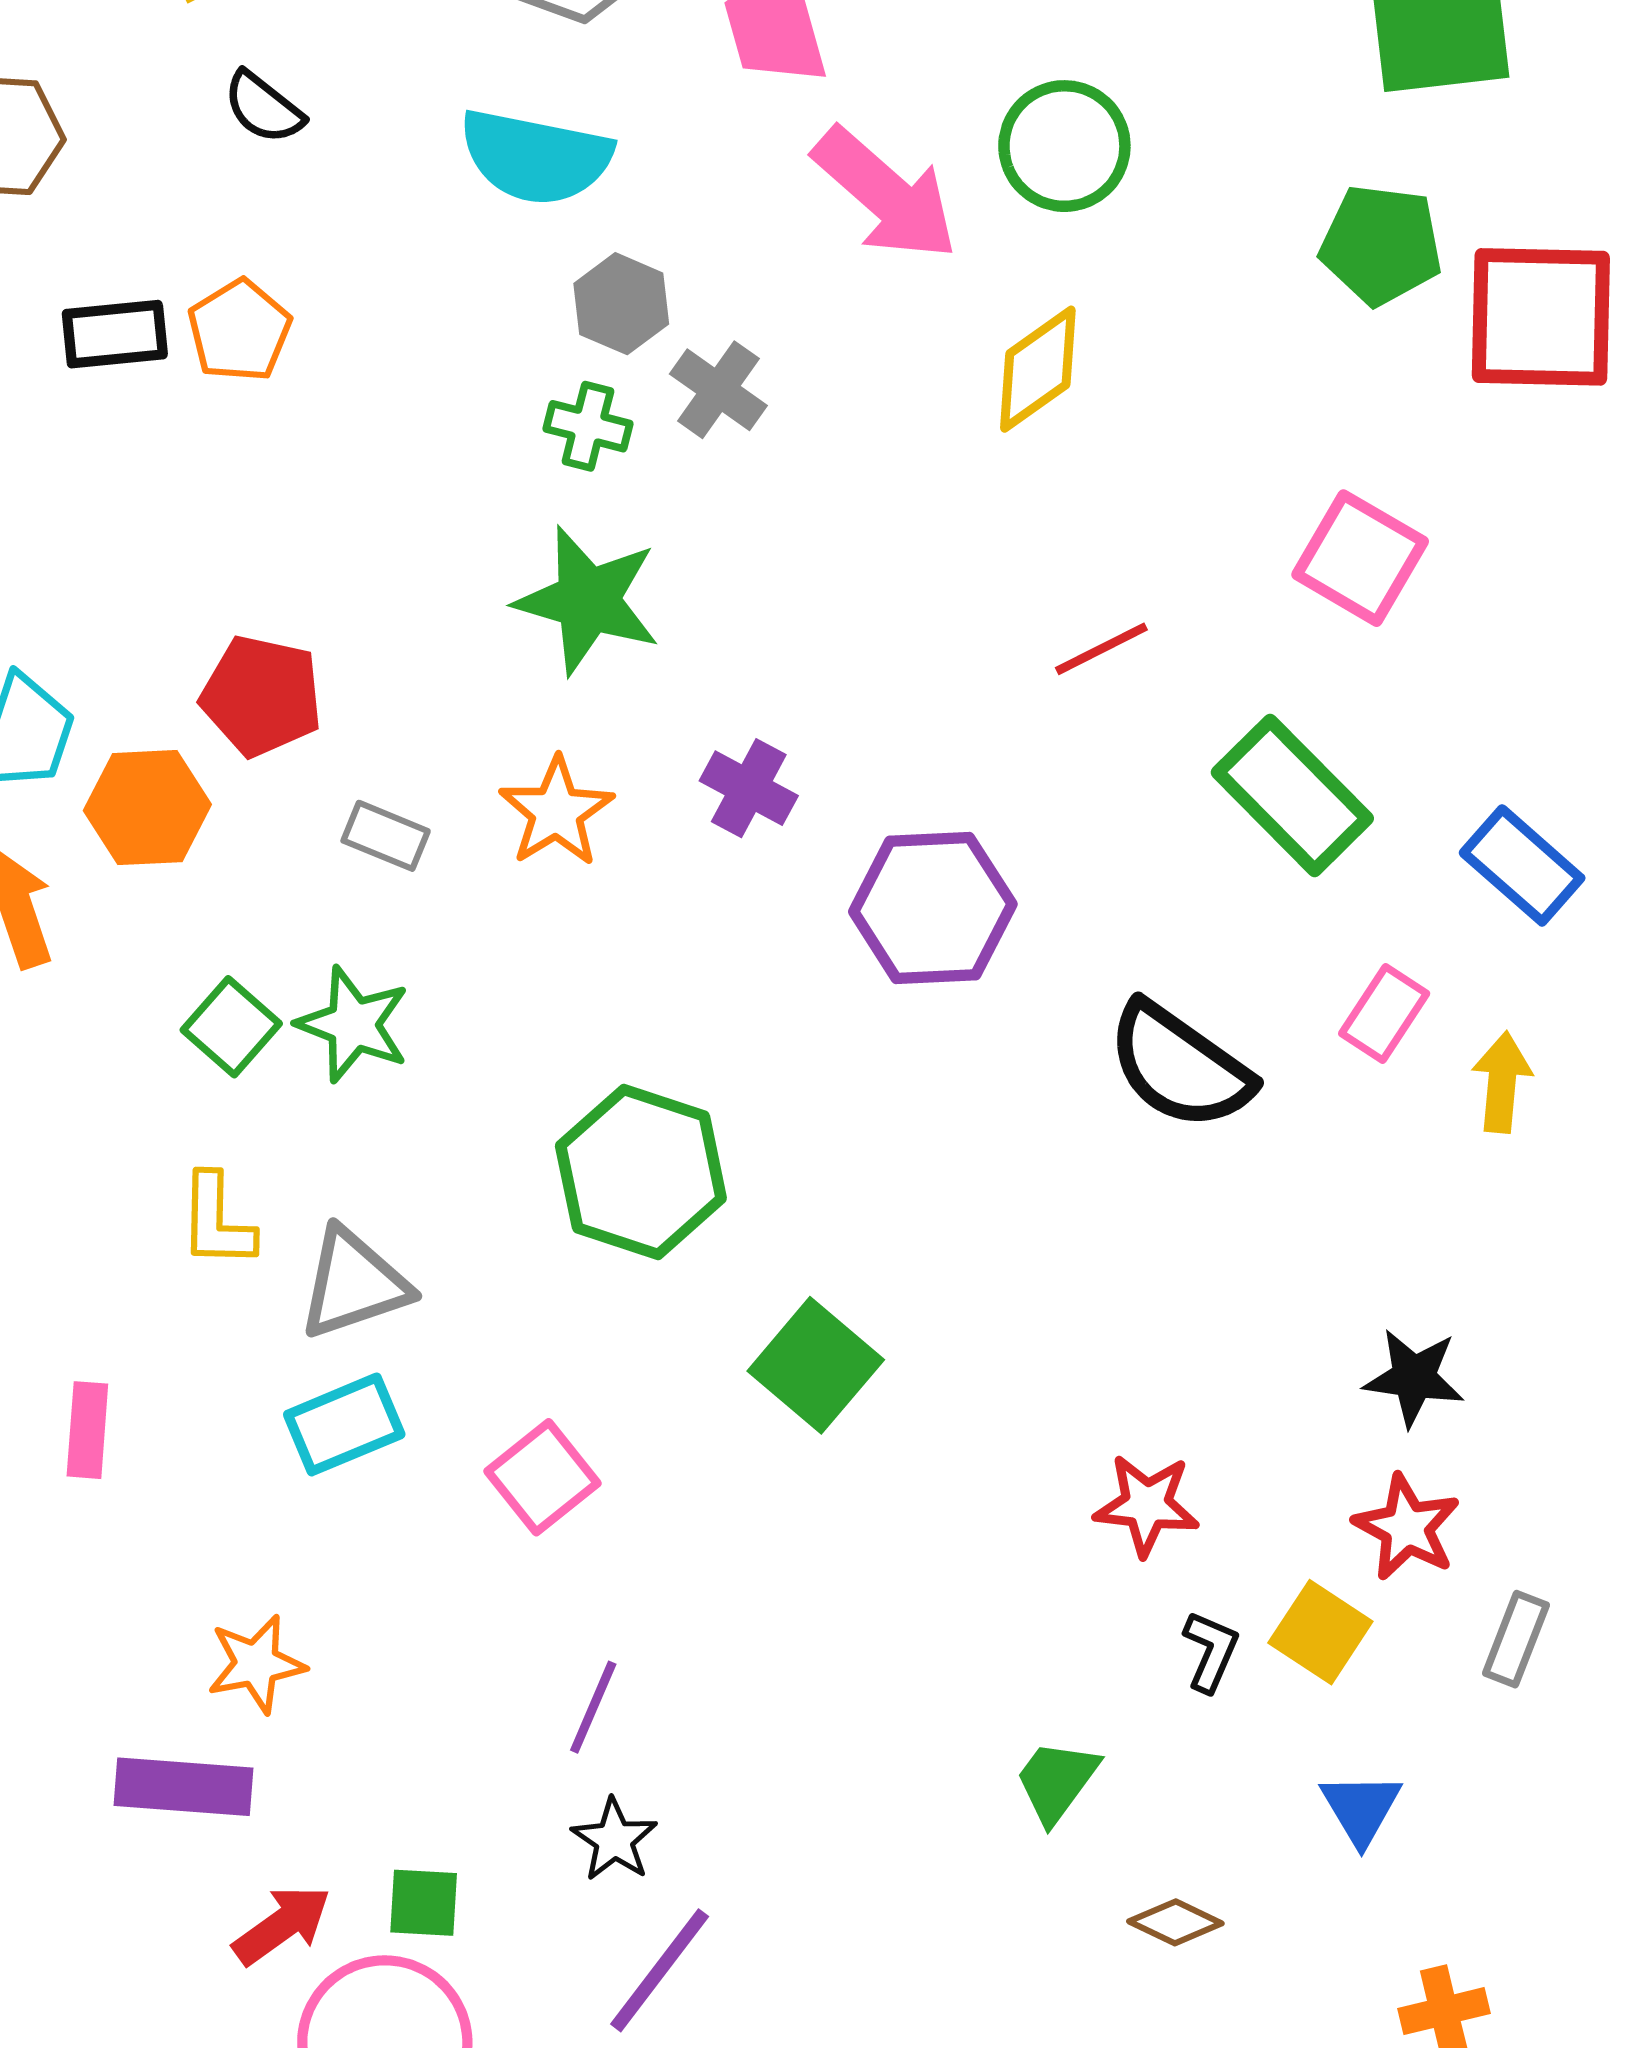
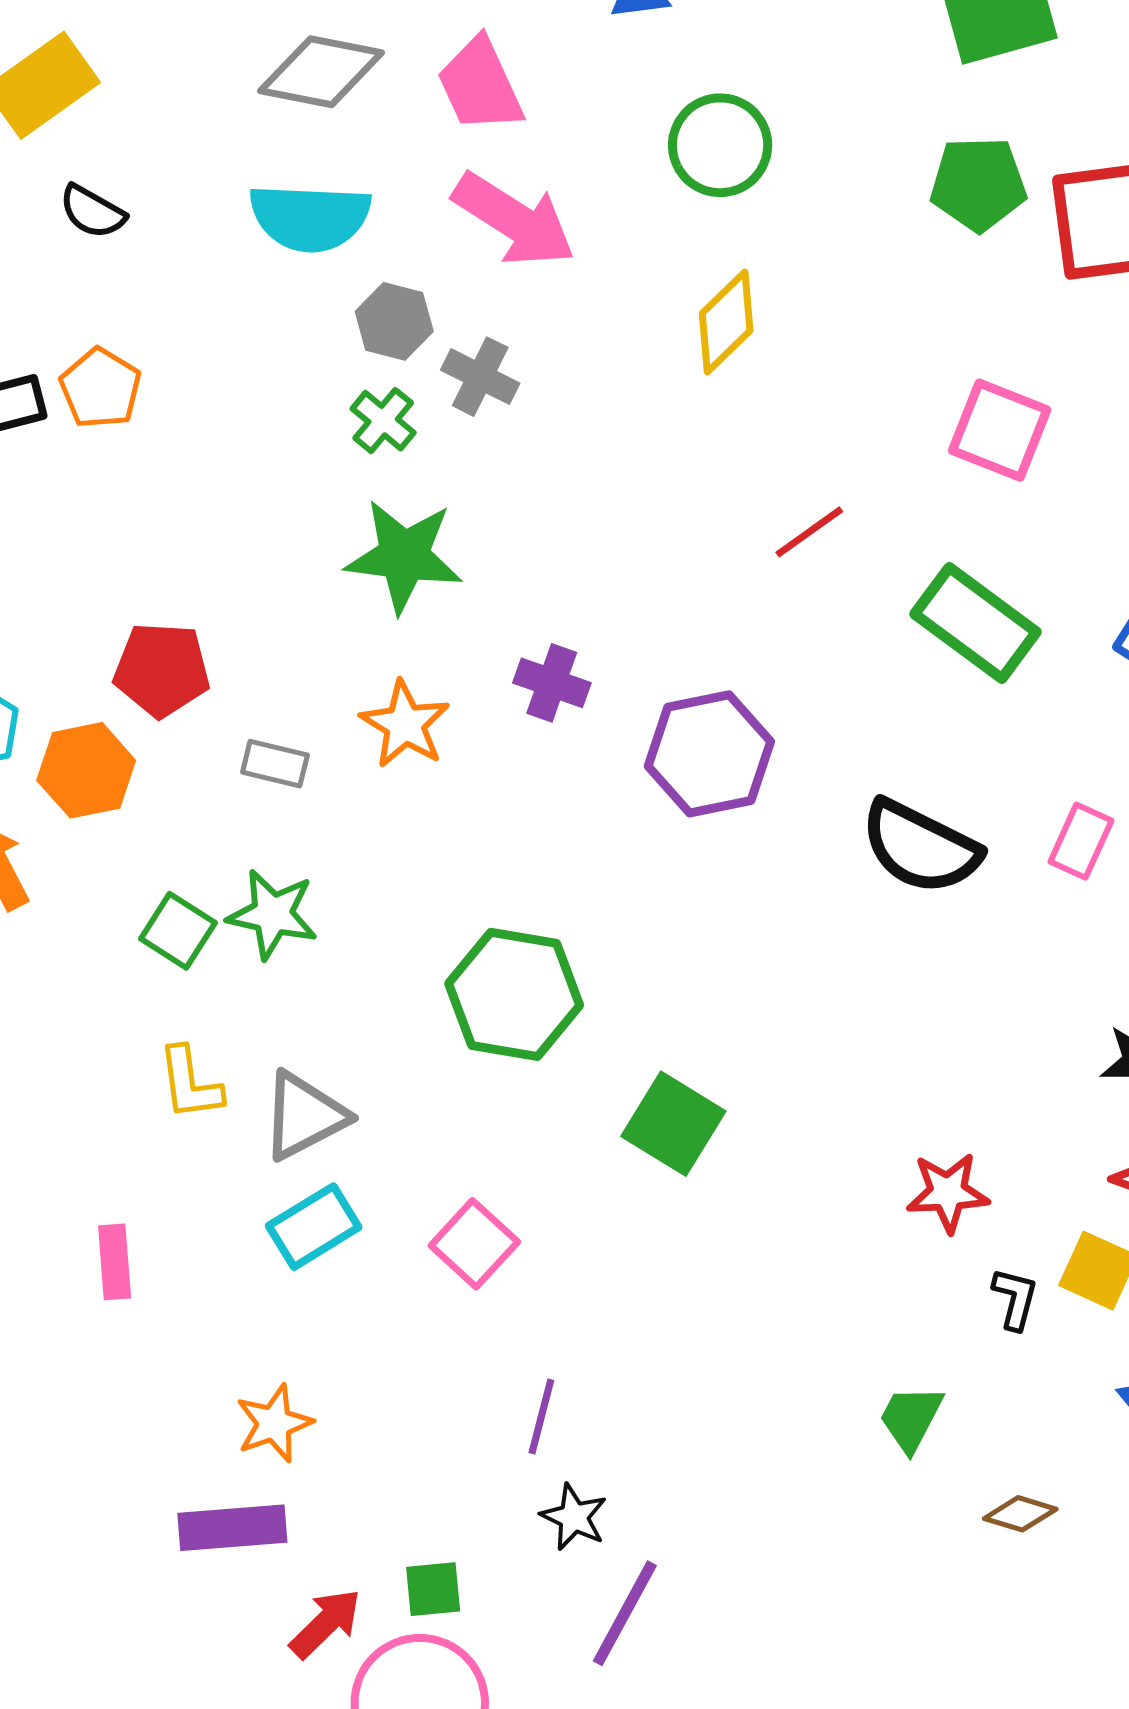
pink arrow: (885, 194) -> (514, 220), moved
green cross: (588, 426) -> (383, 421), turned 34
pink rectangle: (1384, 1014) -> (1081, 841), moved

